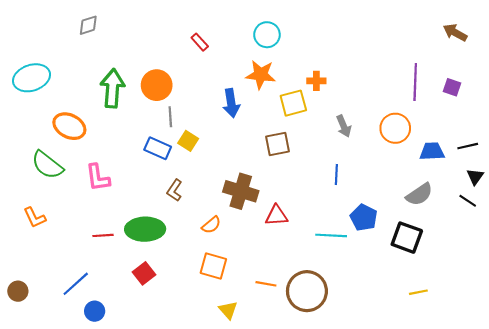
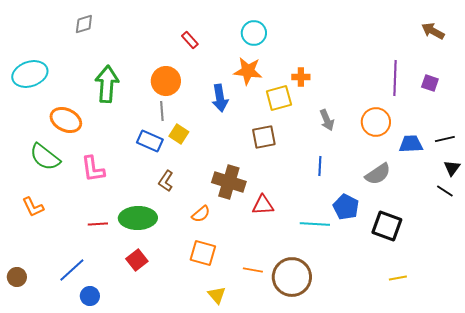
orange circle: (157, 85) -> (166, 81), moved
gray semicircle: (419, 194) -> (378, 174), moved

